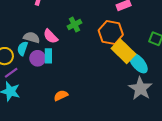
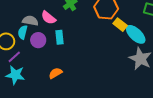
yellow rectangle: (123, 51) -> (120, 25), size x0.6
cyan rectangle: (48, 56) -> (59, 37), moved
orange semicircle: (61, 95) -> (55, 73), moved

